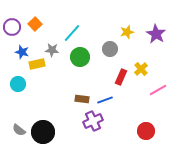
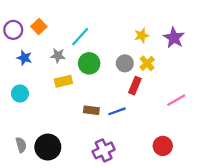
gray circle: (110, 49) -> (125, 63), moved
yellow rectangle: (37, 64) -> (63, 81), moved
yellow cross: (141, 69) -> (147, 63), moved
purple cross: (93, 121) -> (104, 150), moved
gray semicircle: (19, 130) -> (21, 145), turned -144

